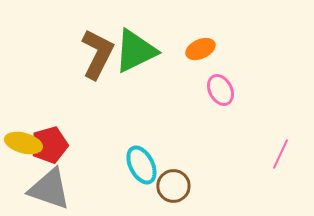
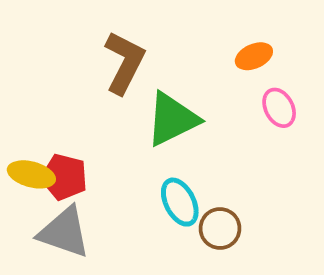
green triangle: (135, 51) -> (172, 119), moved
red pentagon: (49, 145) -> (64, 177), turned 30

